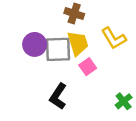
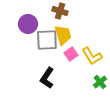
yellow L-shape: (114, 38) -> (92, 56), moved
purple circle: (35, 44) -> (28, 24), moved

